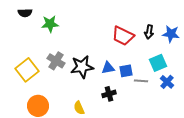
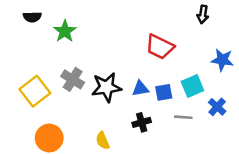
green star: (50, 24) -> (65, 31), turned -30
black arrow: (149, 32) -> (203, 14), moved
blue star: (171, 34) -> (222, 60), moved
cyan square: (158, 63) -> (192, 86), moved
gray line: (141, 81) -> (183, 117), moved

